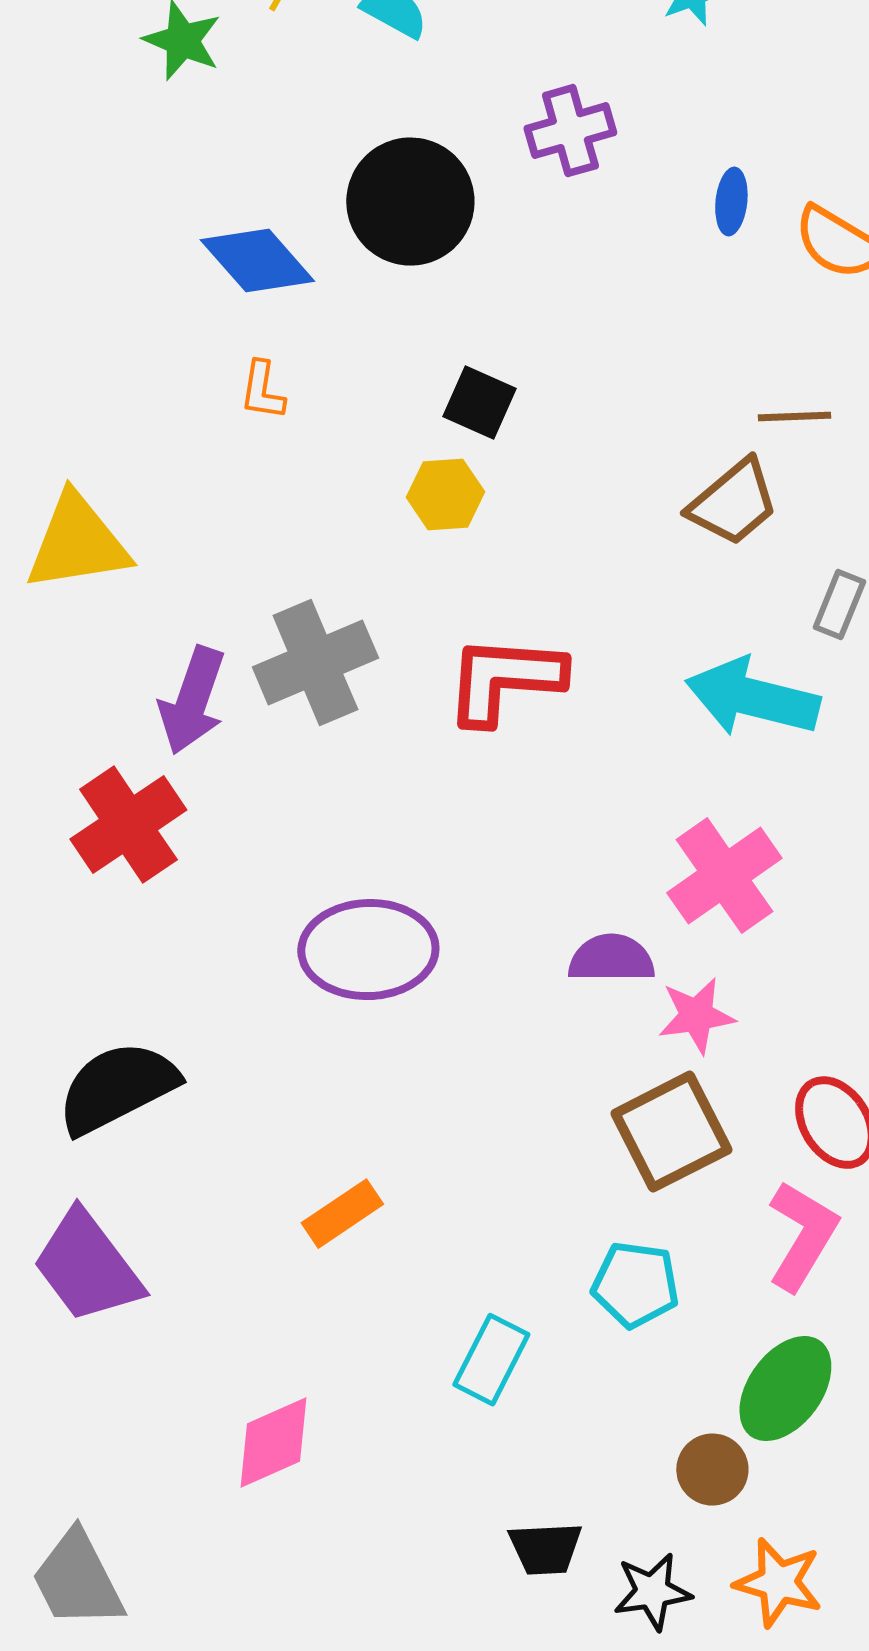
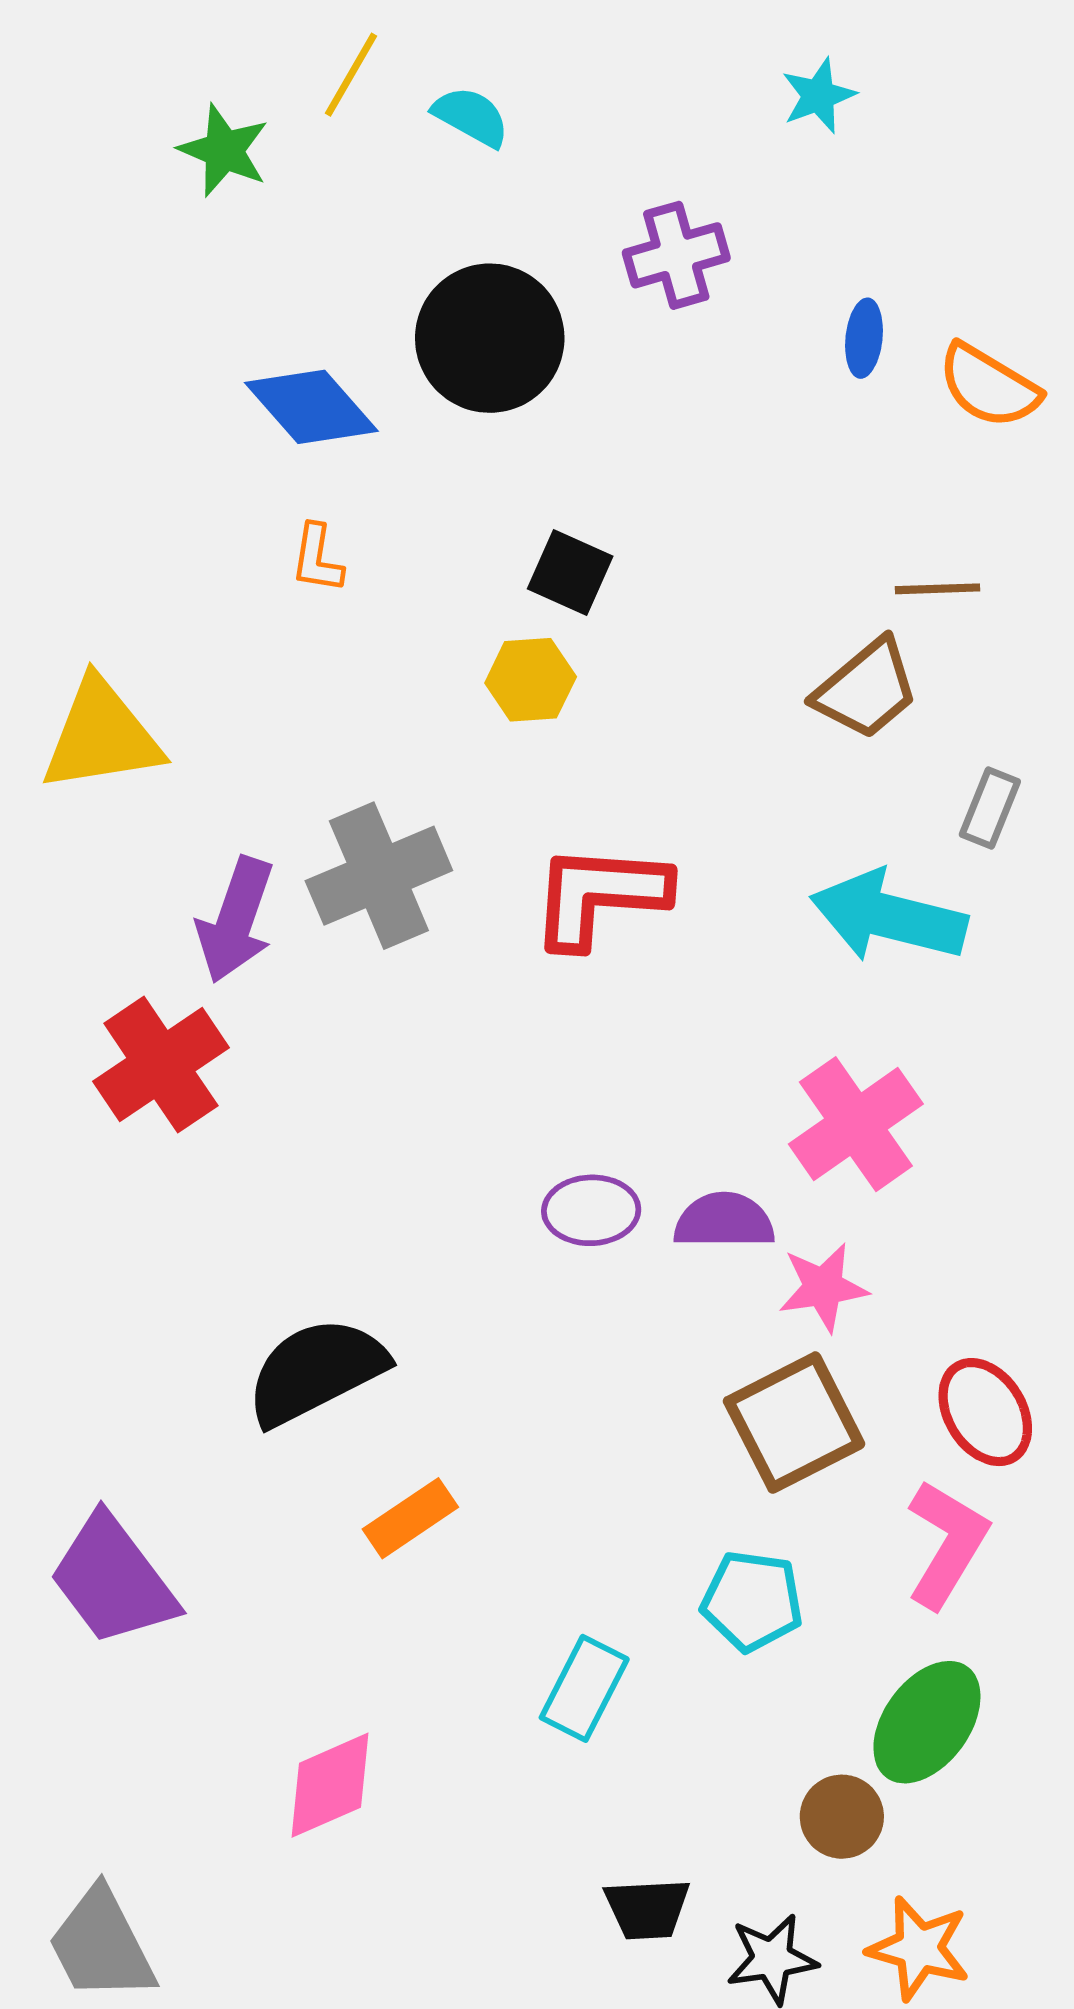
purple ellipse: (368, 950) -> (591, 1210), moved, size x0.6
black semicircle: (117, 1088) -> (316, 1371), moved

